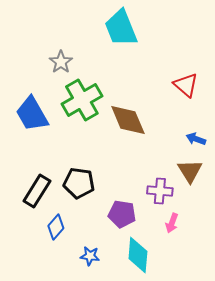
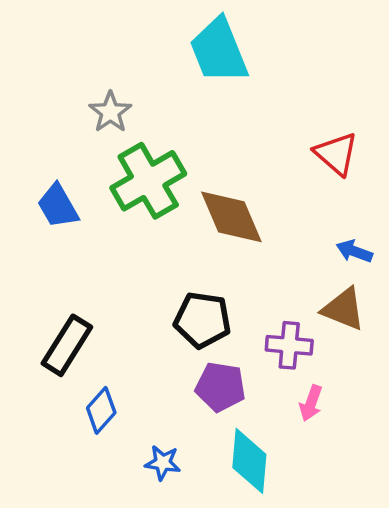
blue trapezoid: (32, 114) -> (58, 206), size x0.7
brown triangle: (190, 171) -> (343, 309), turned -36
black pentagon: (79, 183) -> (202, 320), moved

